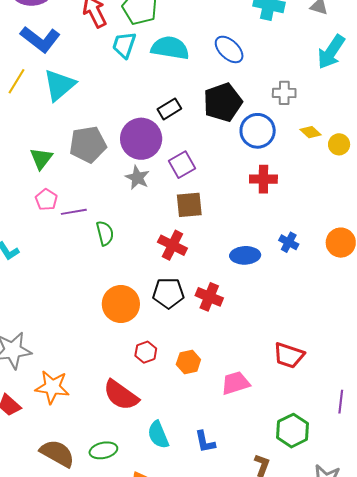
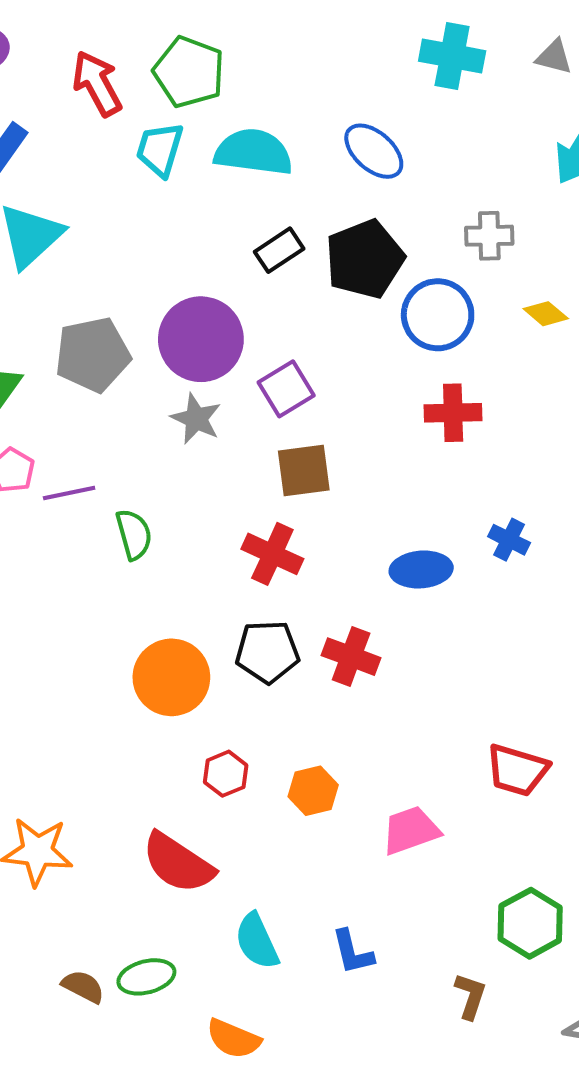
black rectangle: (169, 109) -> (279, 250), moved
brown semicircle: (57, 453) -> (83, 987), moved, size x0.6

